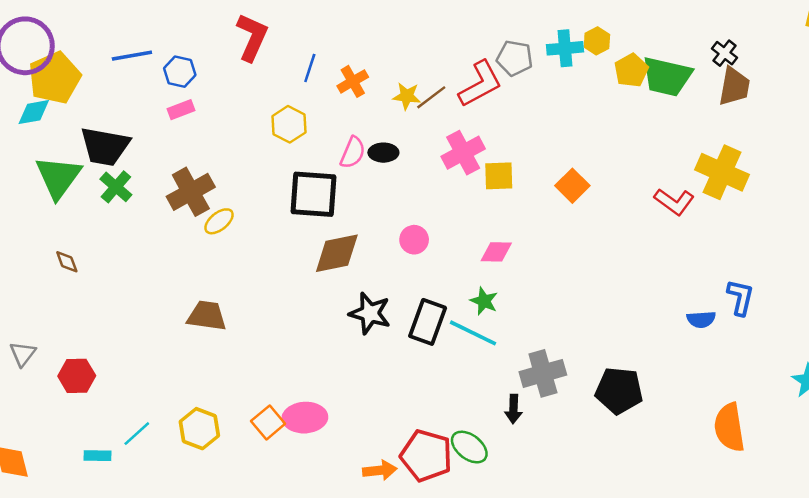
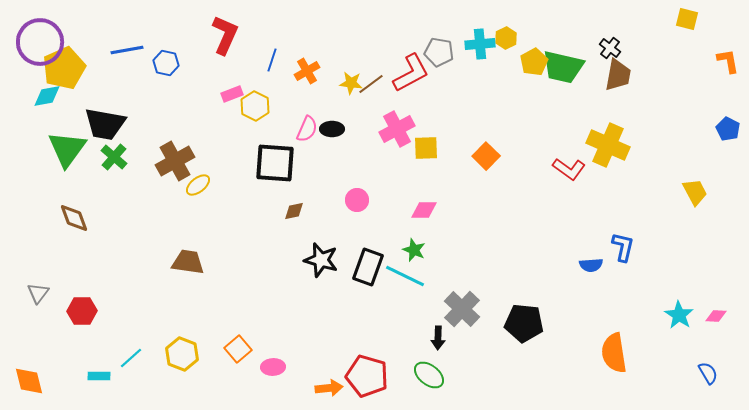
pink rectangle: (181, 110) -> (232, 94), moved
brown diamond: (337, 253) -> (294, 211), size x0.5
brown diamond: (67, 262) -> (74, 218), size x1.5
gray cross: (543, 373) -> (462, 309), turned -30
pink ellipse: (305, 418) -> (273, 367), moved, size x0.7
green ellipse: (469, 447) -> (429, 375), moved

